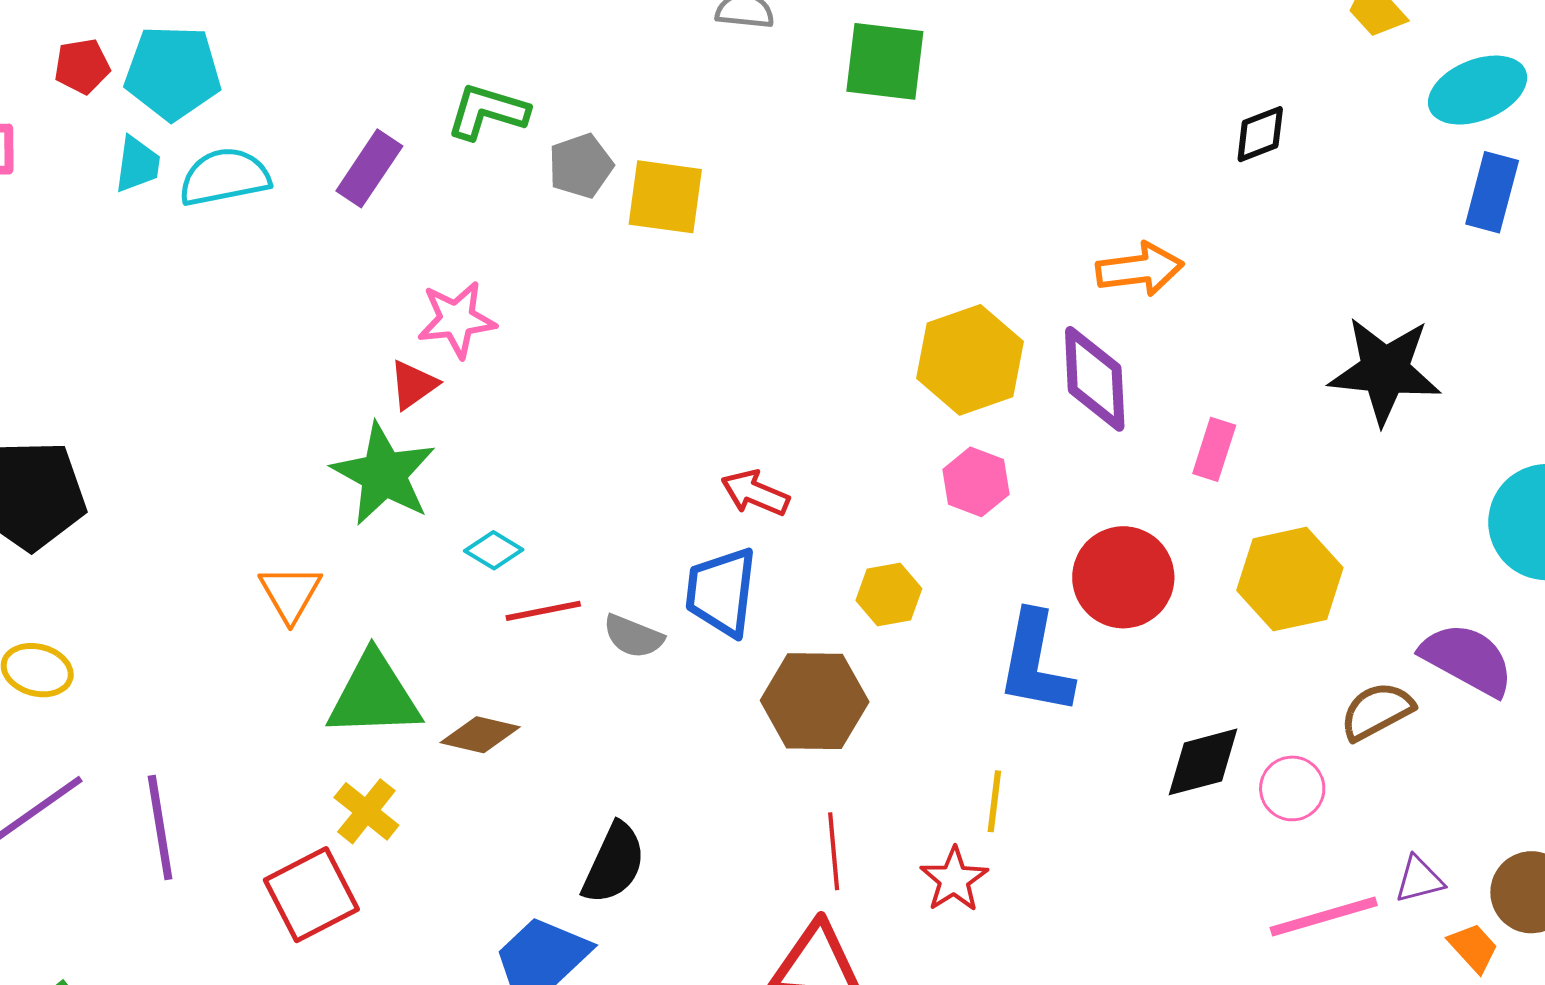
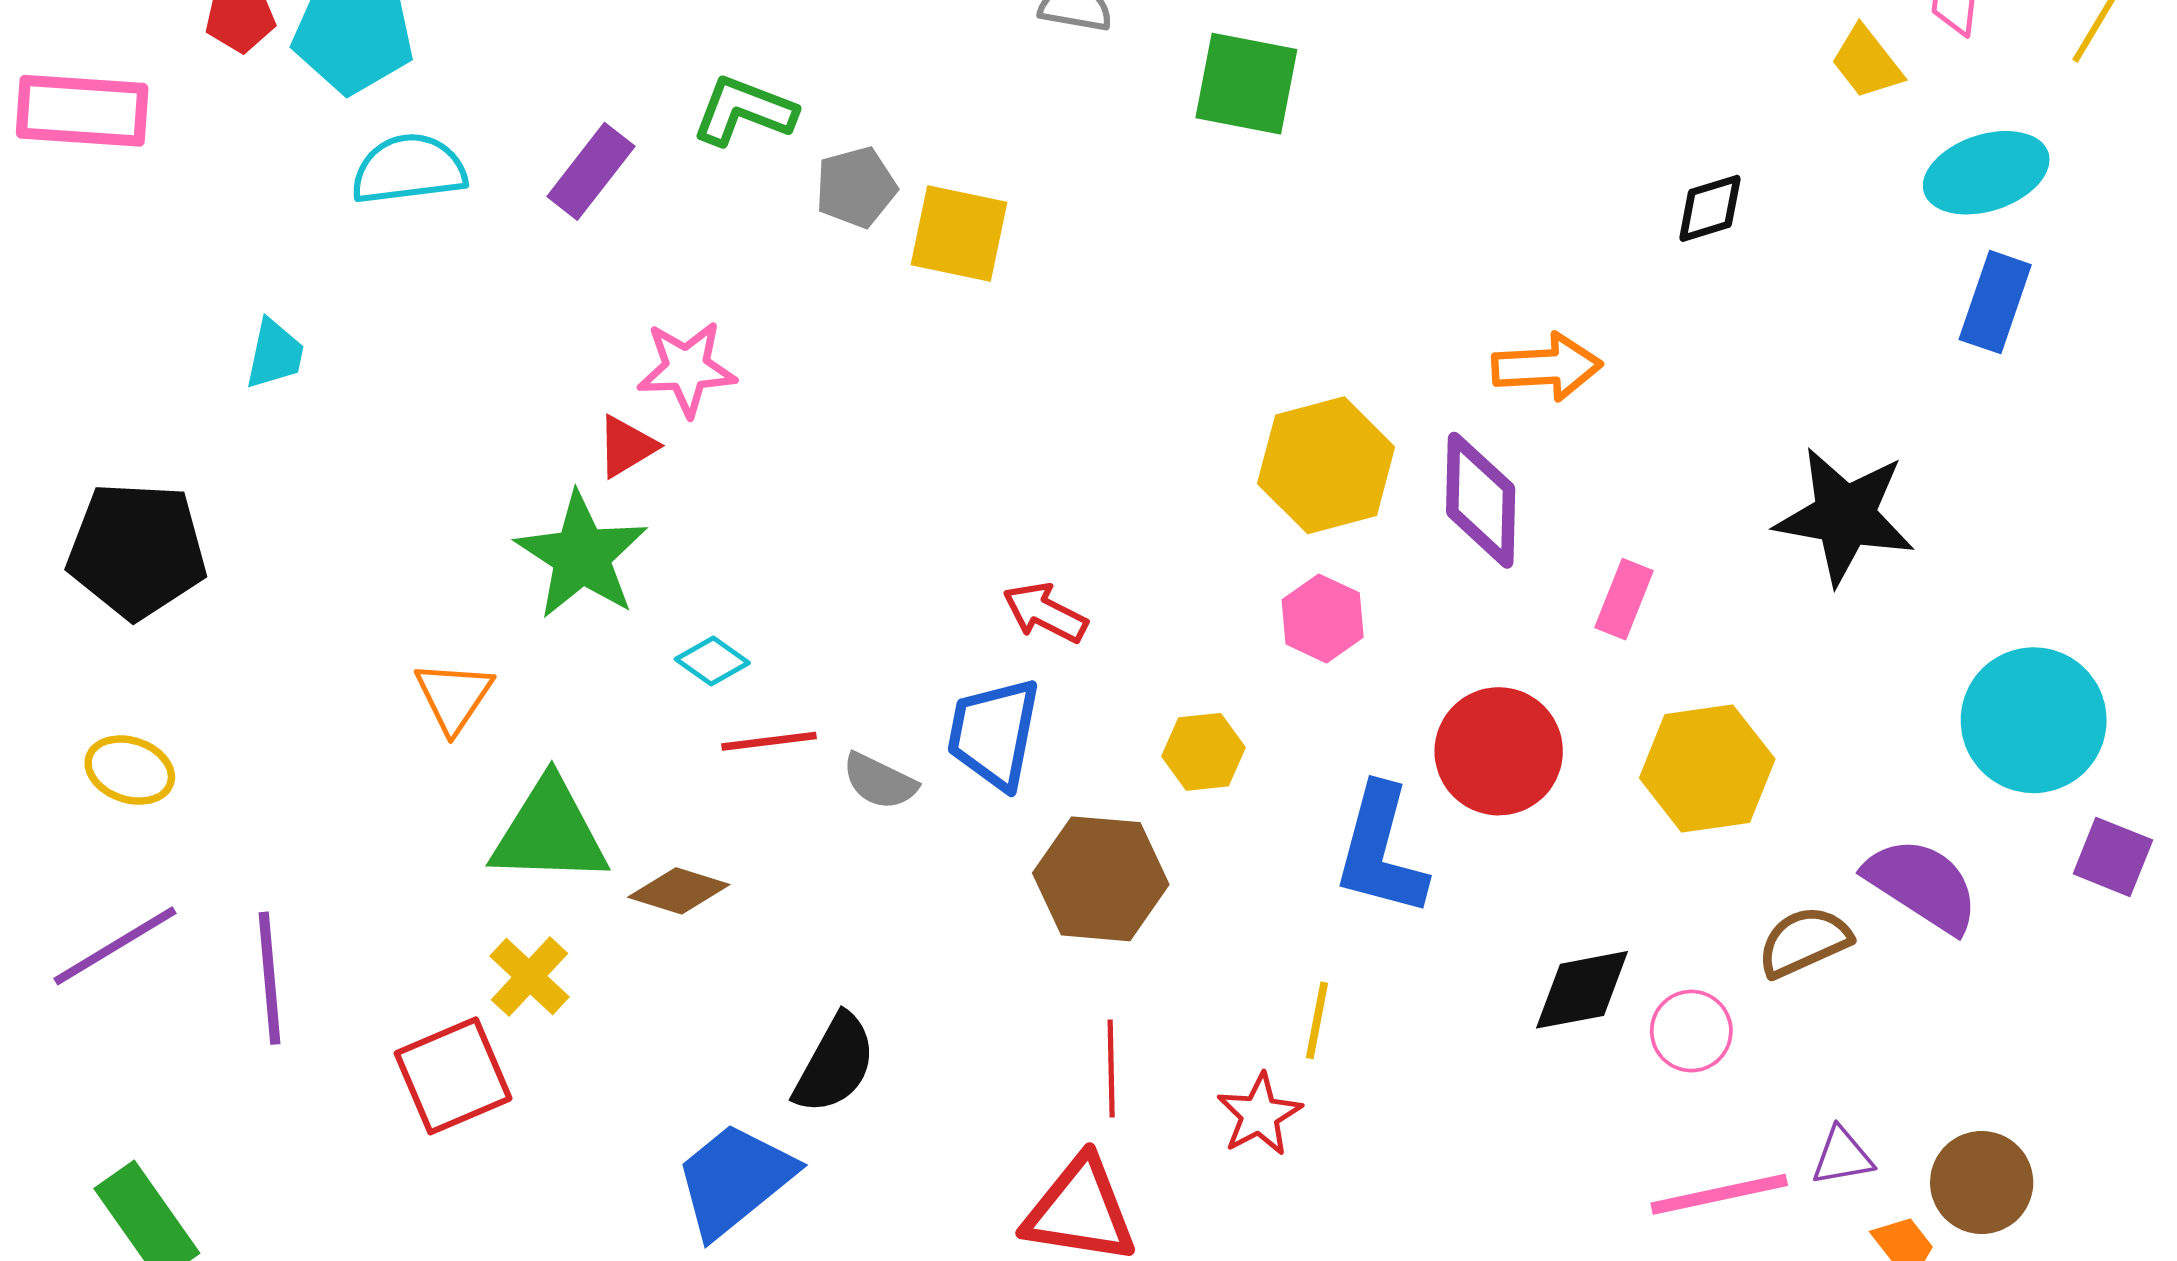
cyan trapezoid: (137, 164) -> (275, 354), moved

